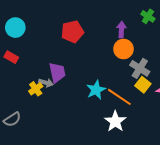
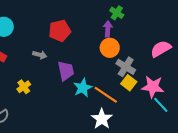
green cross: (148, 16) -> (117, 13), moved
purple trapezoid: (57, 72) -> (66, 71), moved
gray arrow: (46, 83) -> (40, 55), moved

